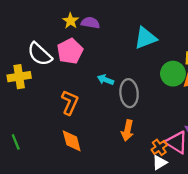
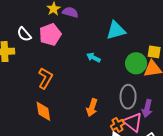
white semicircle: (40, 54) -> (24, 34), size x0.7
cyan arrow: (105, 80) -> (93, 57), moved
gray ellipse: (129, 93) -> (128, 97), moved

